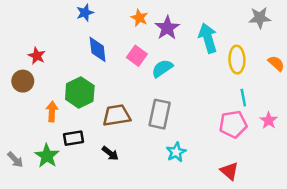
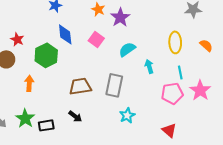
cyan arrow: (208, 38) -> (149, 66), moved, size x0.6
cyan semicircle: (162, 68) -> (127, 49), moved
green hexagon: (80, 93) -> (46, 55), moved
pink star: (269, 120) -> (200, 90), size x1.5
black rectangle: (73, 138) -> (46, 125), moved

